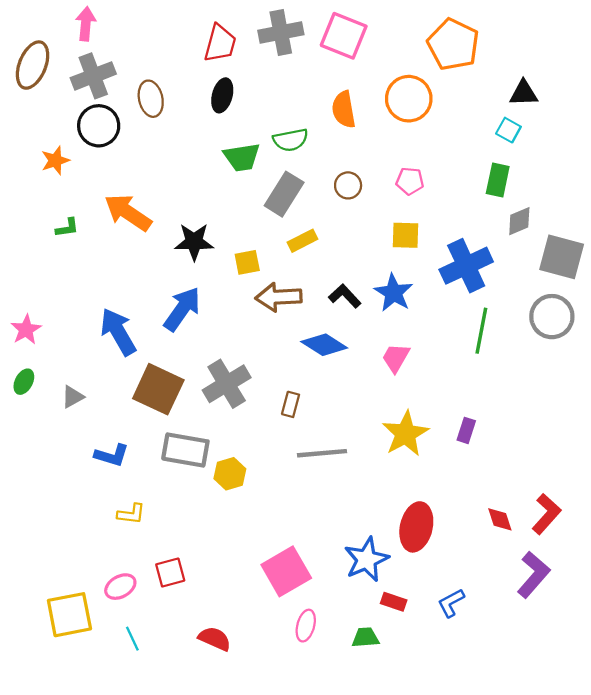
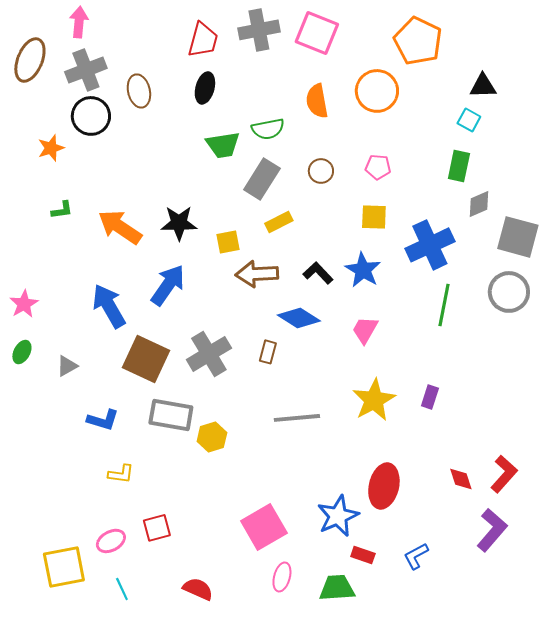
orange arrow: (128, 213) -> (120, 227), moved
brown rectangle: (291, 404) -> (268, 352), moved
green trapezoid: (365, 638) -> (337, 588), size x1.4

